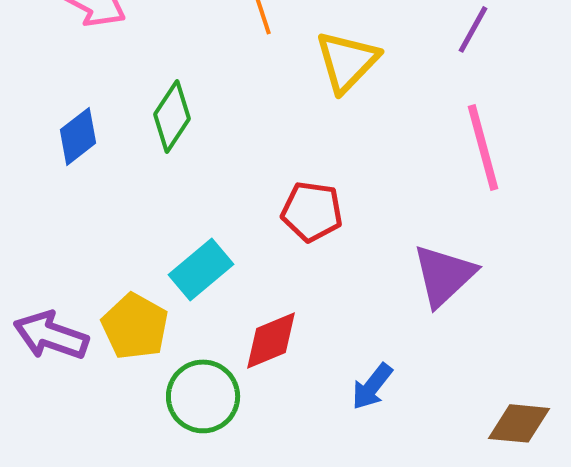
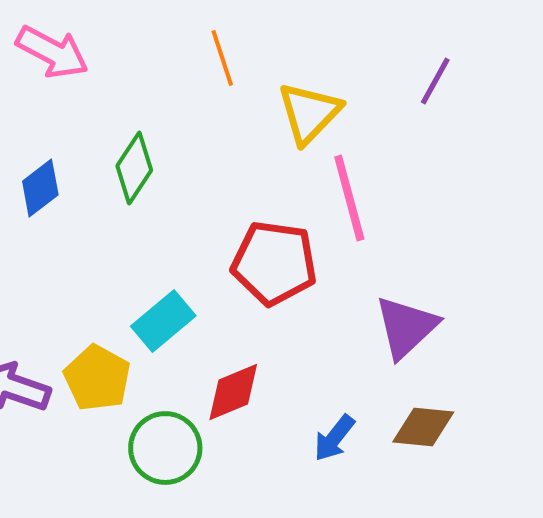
pink line: (483, 147) -> (349, 198), moved
red pentagon: (312, 211) -> (274, 263), size x1.4
brown diamond: (519, 423) -> (423, 427), moved

